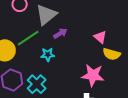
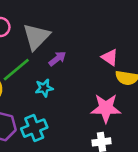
cyan cross: (37, 84) -> (34, 128), turned 30

